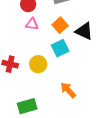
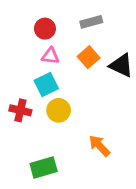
cyan square: (60, 48) -> (46, 84), moved

